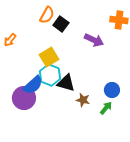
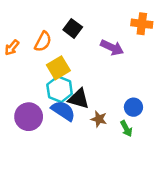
orange semicircle: (47, 15) -> (43, 42), moved
blue semicircle: (33, 85) -> (63, 111), moved, turned -105
green arrow: (106, 108) -> (126, 129), turned 112

